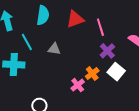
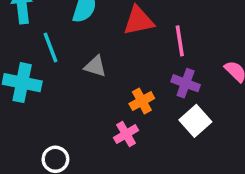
purple cross: (107, 51) -> (186, 83), turned -35
orange cross: (92, 74) -> (142, 101), moved

